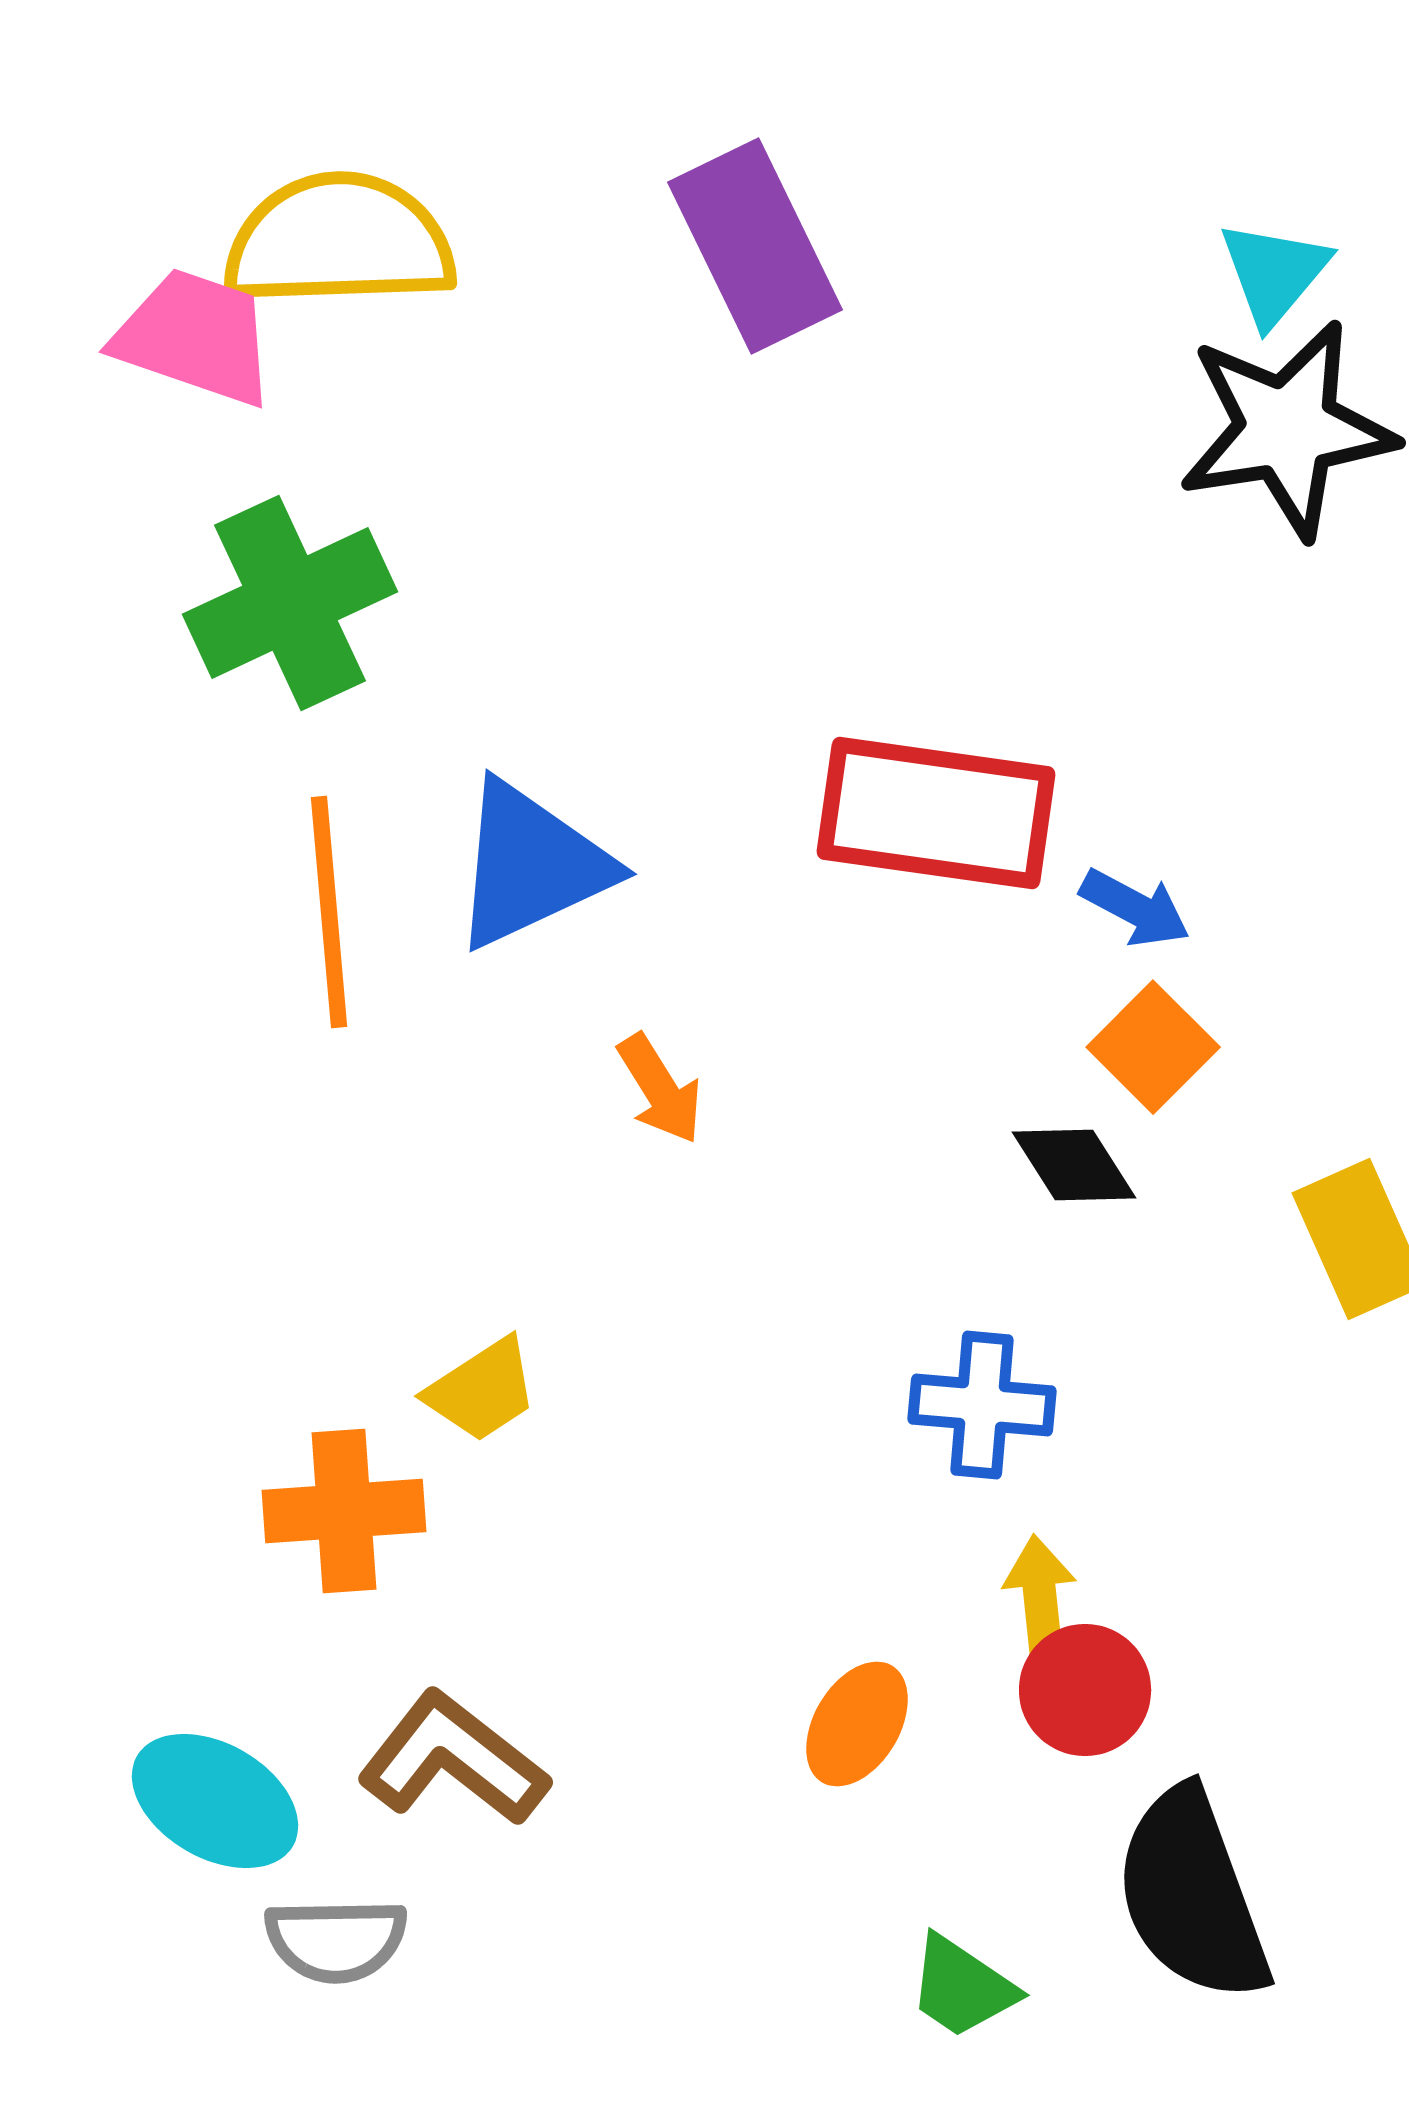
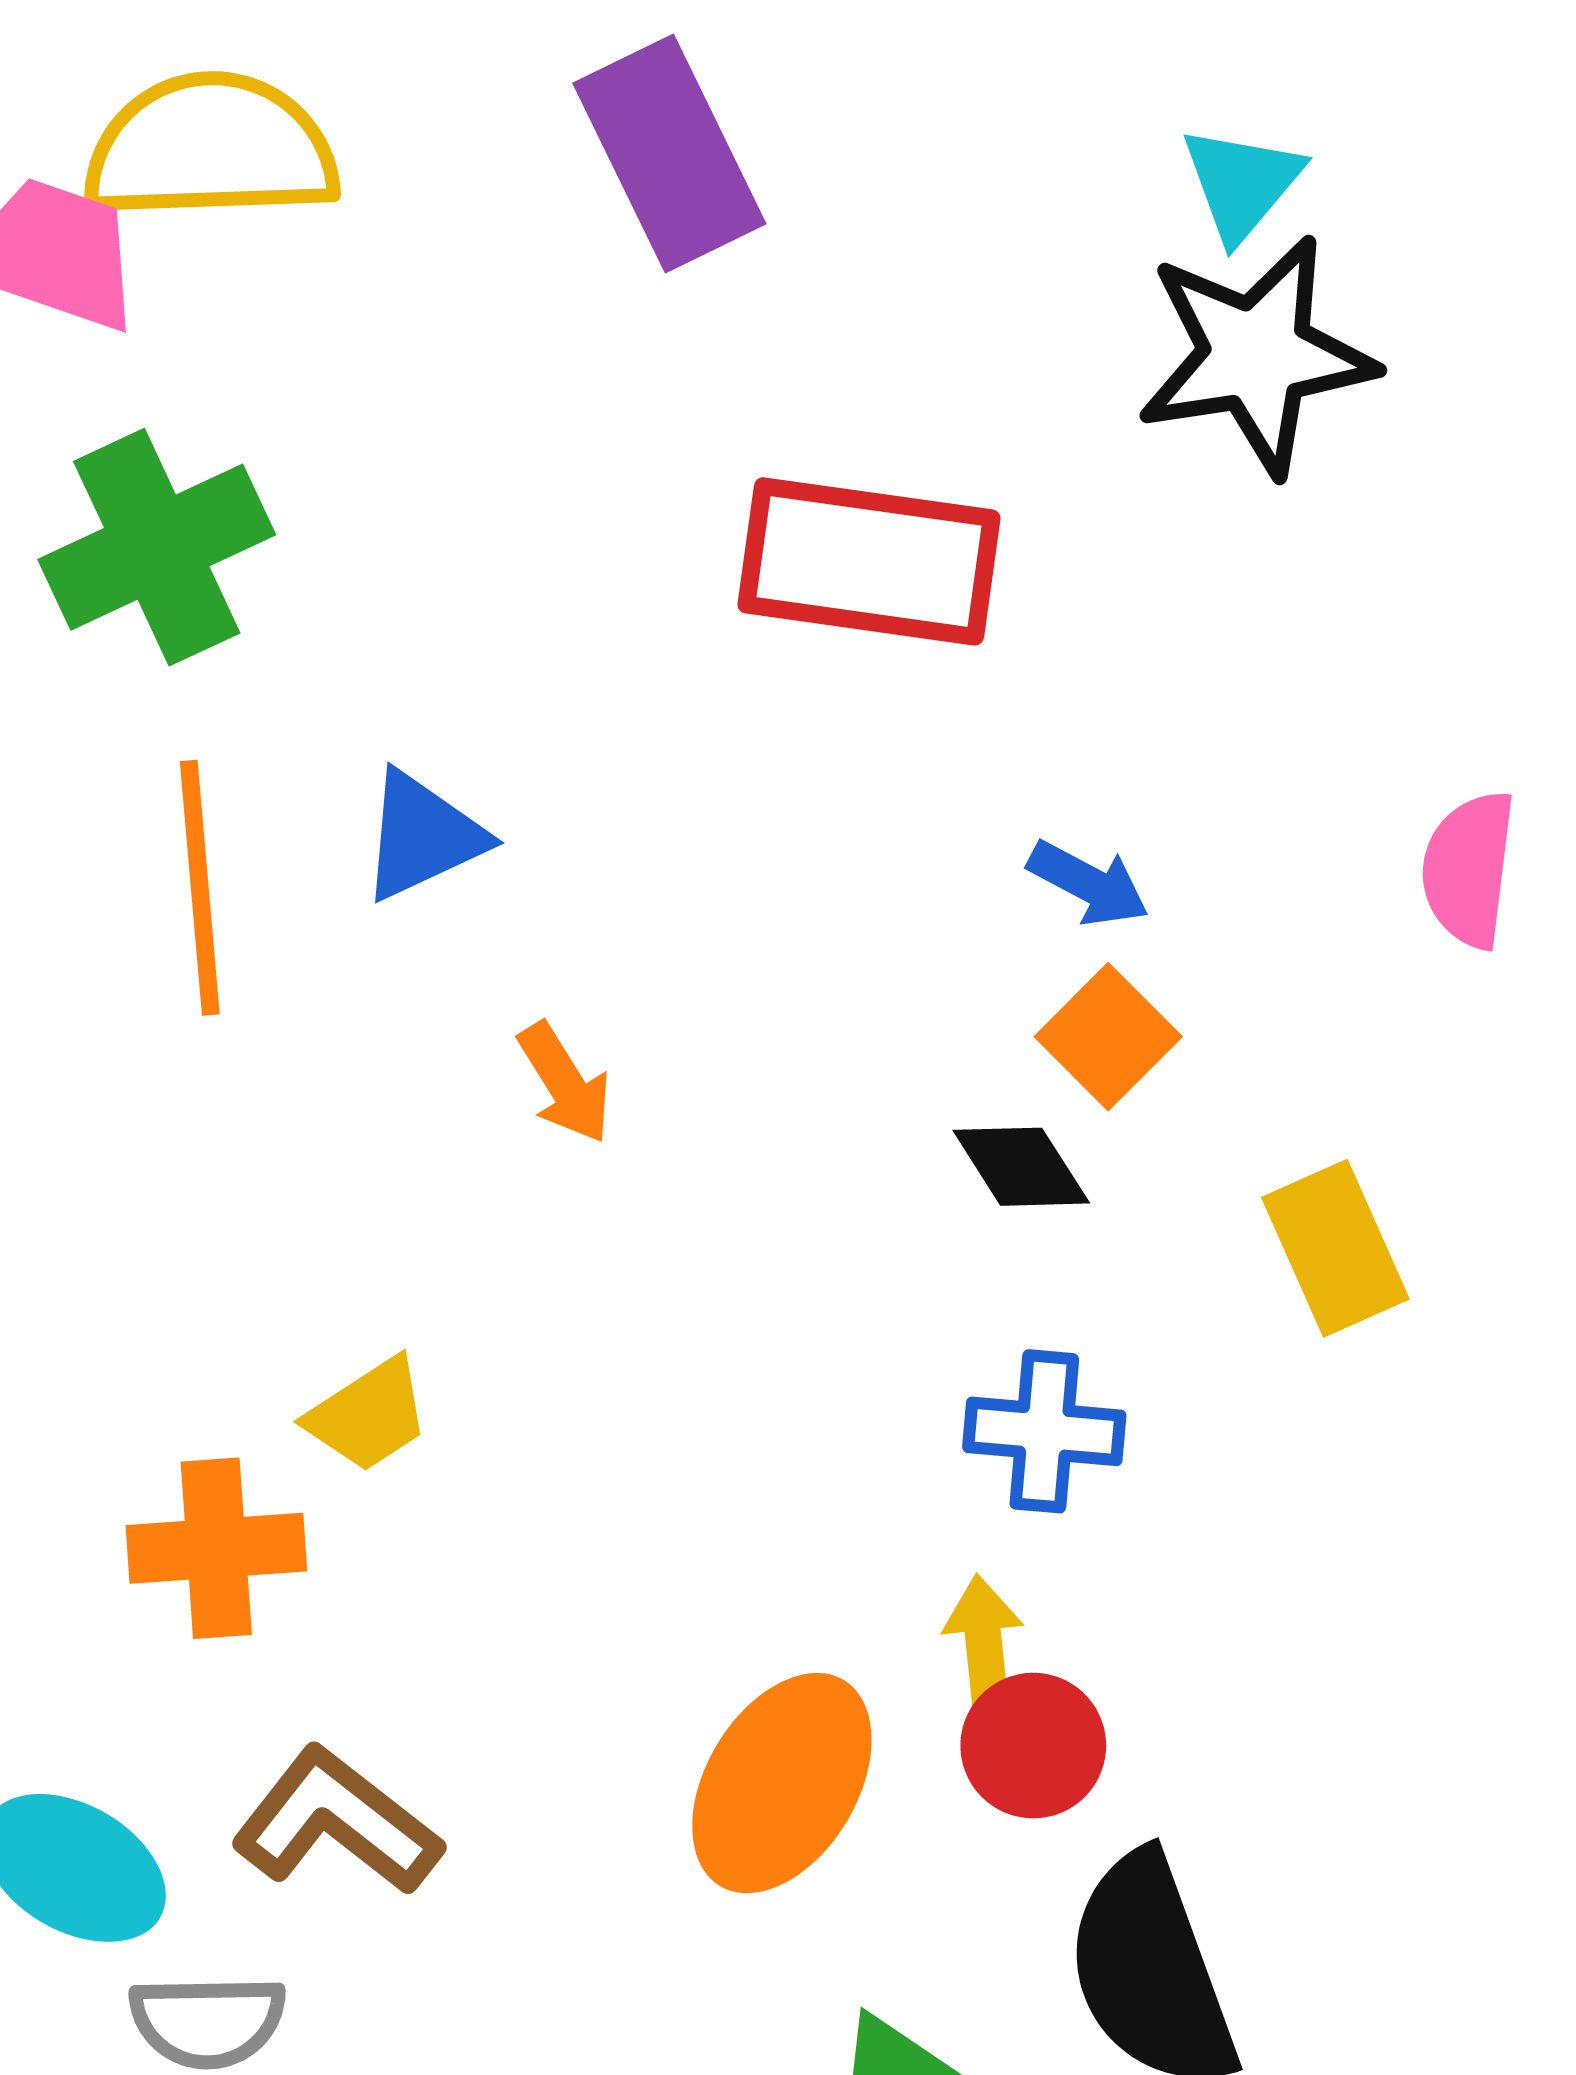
red rectangle: (936, 813) -> (869, 561), moved
blue triangle: (531, 865) -> (422, 836), size x0.7
blue cross: (982, 1405) -> (1044, 1431), moved
orange ellipse: (857, 1724) -> (782, 1783), size x1.6

